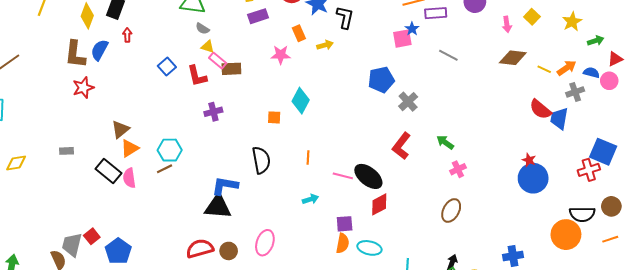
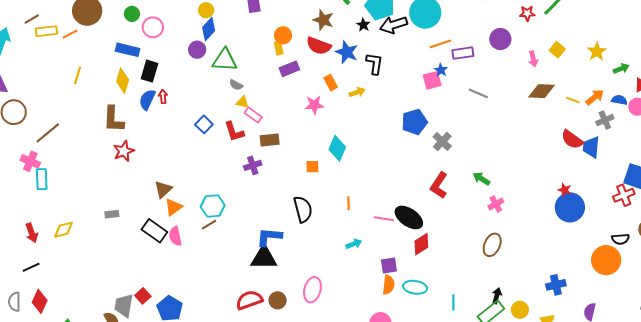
blue semicircle: (99, 50) -> (147, 100), moved
brown rectangle: (231, 69) -> (270, 140), moved
black semicircle: (582, 214) -> (620, 239), size x0.7

